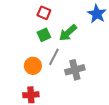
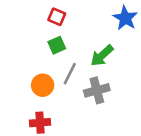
green arrow: (68, 33) -> (102, 56), moved

